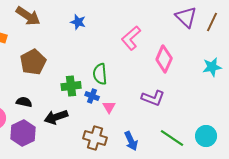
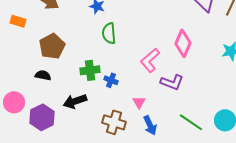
pink L-shape: (131, 38) -> (150, 60), moved
green semicircle: (100, 74) -> (109, 33), moved
black semicircle: (24, 102) -> (43, 75), moved
pink triangle: (109, 107) -> (139, 102), moved

